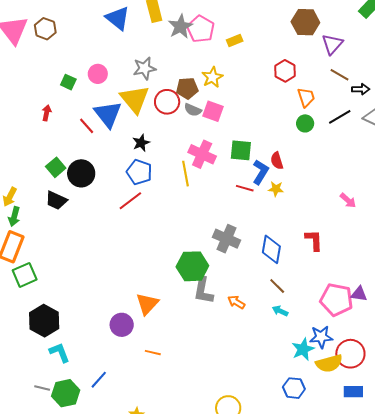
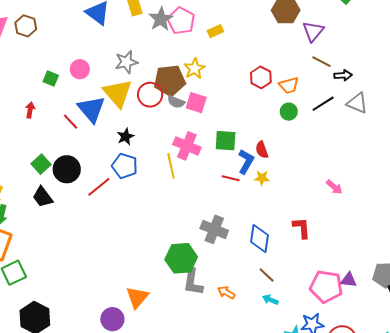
red hexagon: (285, 71) -> (261, 77), moved
brown pentagon: (187, 88) -> (170, 80), size x1.4
orange trapezoid: (306, 97) -> (289, 85), turned 95
black trapezoid: (56, 200) -> (43, 197), turned 30
red line: (130, 201) -> (99, 187), moved

